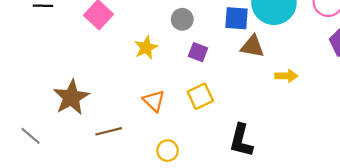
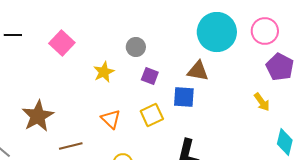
blue square: (237, 18) -> (184, 97), moved
yellow arrow: (286, 76) -> (262, 102), moved, turned 54

